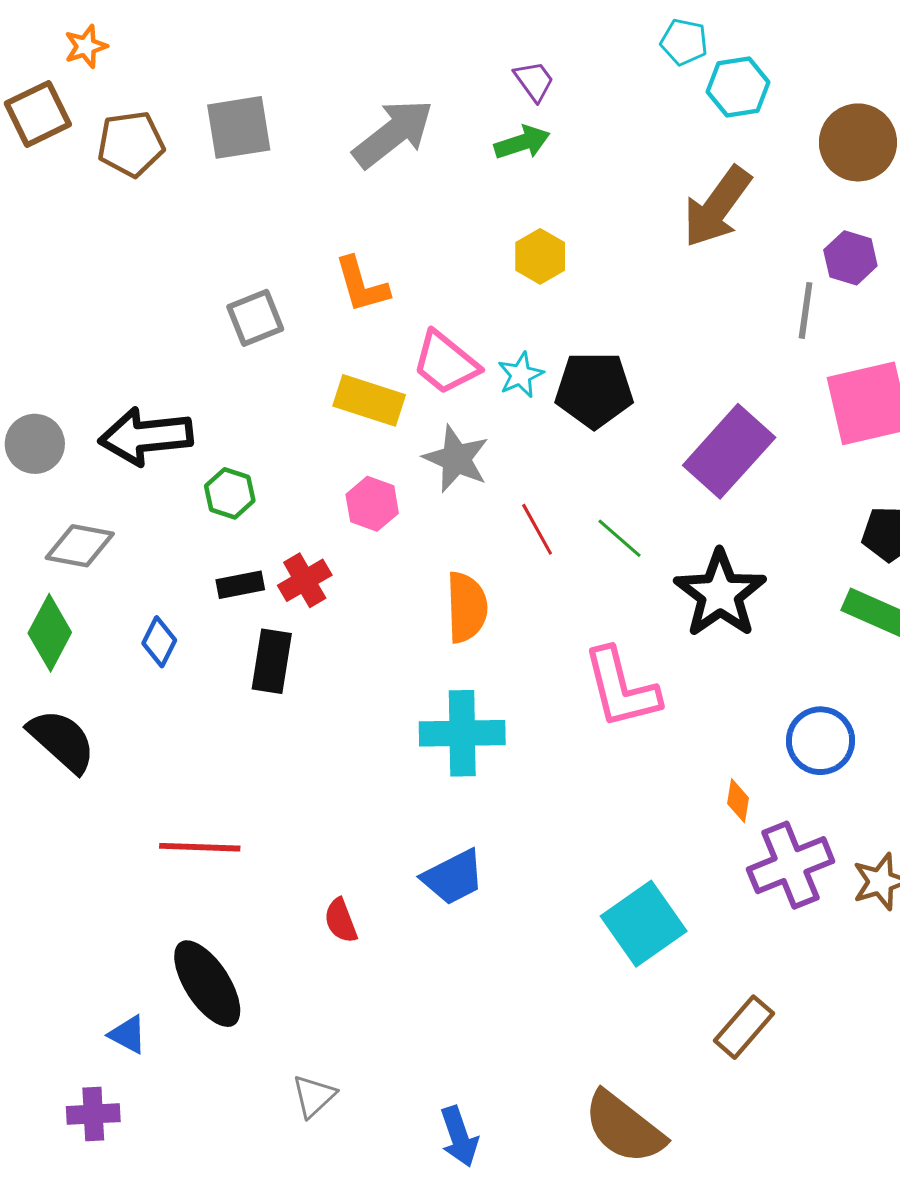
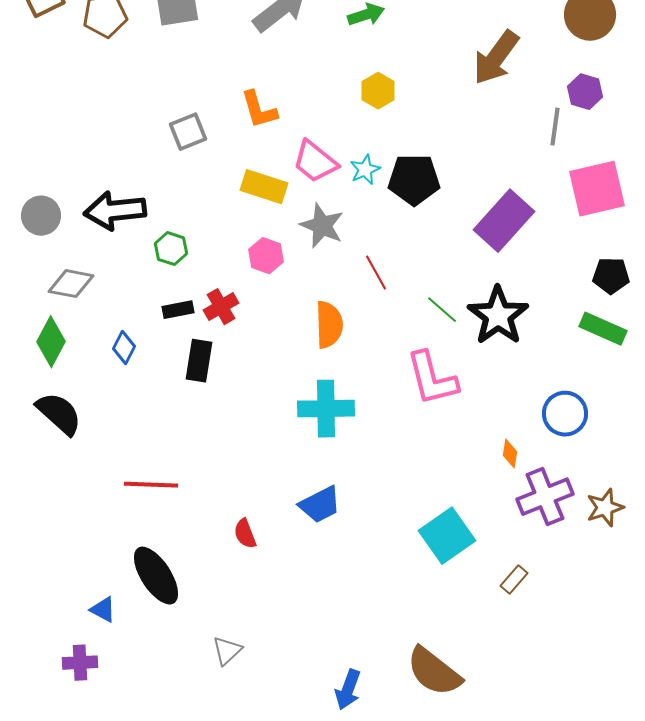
green line: (620, 538) -> (442, 310), moved
brown rectangle: (744, 1027) -> (514, 580), moved, size x0.7
blue arrow: (459, 1137) -> (348, 690), moved, turned 39

